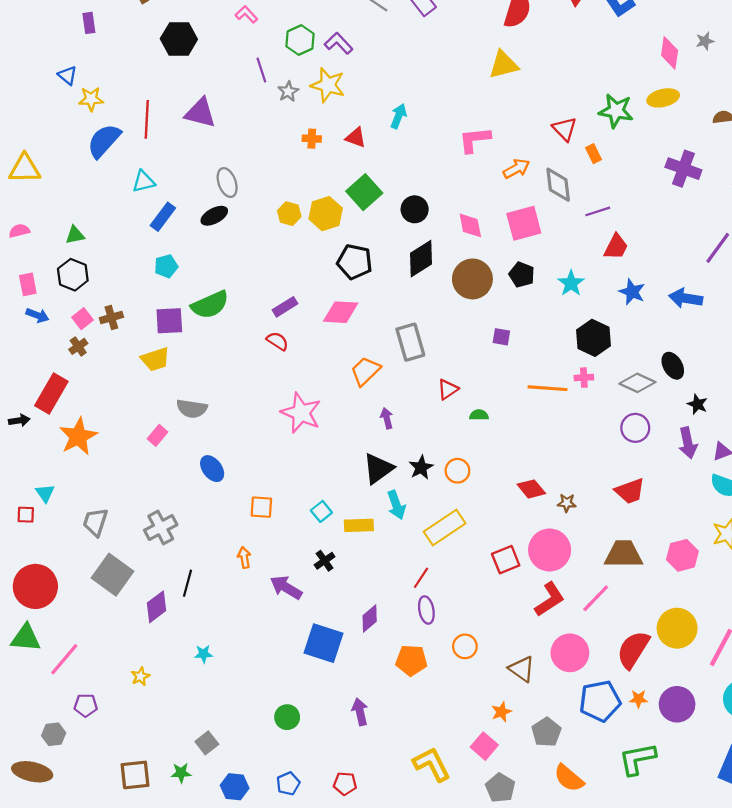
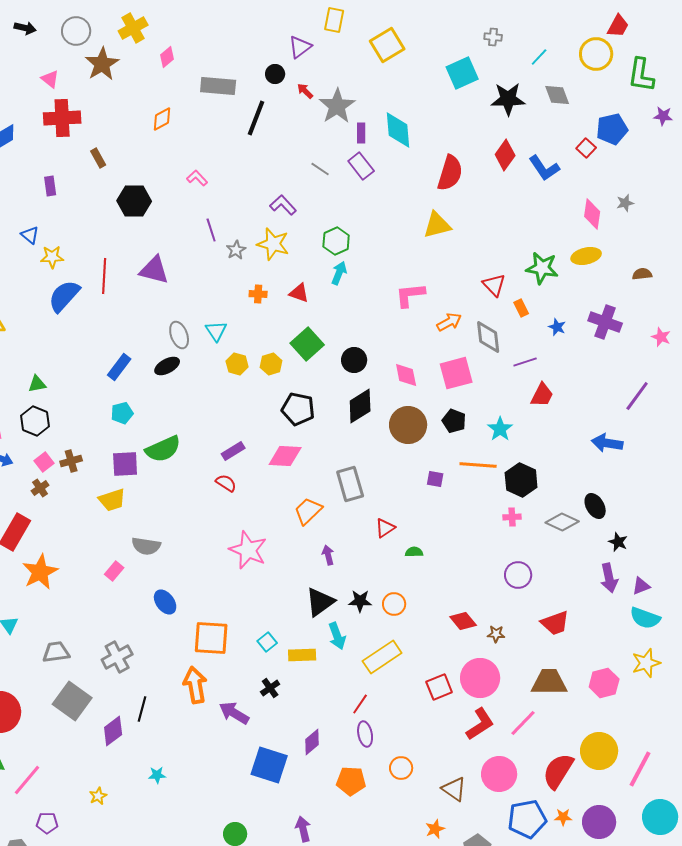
green hexagon: (300, 40) -> (336, 241), moved
cyan triangle: (144, 181) -> (216, 331), moved, turned -50
yellow hexagon: (326, 214) -> (271, 364), size x0.7
blue star: (632, 292) -> (557, 327), moved, size x0.7
orange line: (547, 388) -> (478, 465), moved
purple circle: (635, 428) -> (518, 575), moved
black star: (421, 468) -> (360, 601), turned 30
orange square: (261, 507) -> (211, 638), size x1.6
gray trapezoid: (95, 522) -> (56, 652), turned 64
orange arrow: (244, 557) -> (195, 685), size x1.8

